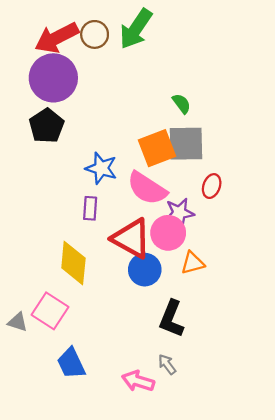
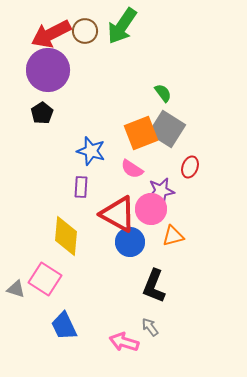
black pentagon: (47, 126) -> (42, 113), size x0.7
gray square: (186, 144) -> (167, 129), turned 33
pink semicircle: (147, 188) -> (132, 169), size x0.6

